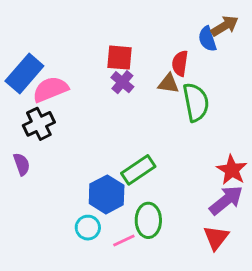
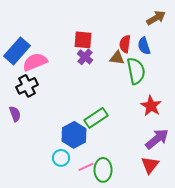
blue semicircle: (207, 39) -> (144, 46), moved
red star: (232, 170) -> (151, 106), moved
green ellipse: (148, 220) -> (103, 170), moved

